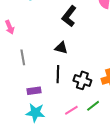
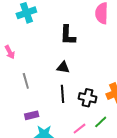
black L-shape: (69, 16) -> (68, 35), turned -30
purple rectangle: (34, 91) -> (32, 115), moved

